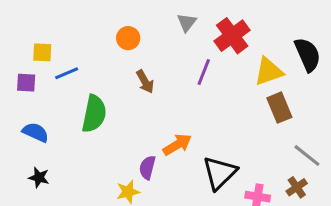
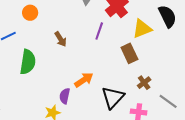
orange circle: (128, 38) -> (30, 13), moved
brown rectangle: (279, 108) -> (129, 53), moved
gray line: (307, 156) -> (168, 101), moved
brown cross: (297, 187) -> (144, 83), moved

